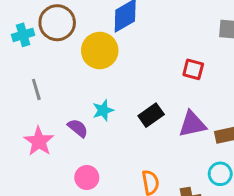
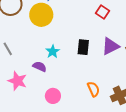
red square: (193, 69) -> (102, 12), turned 32
black rectangle: (151, 115) -> (83, 47), turned -35

